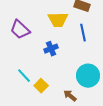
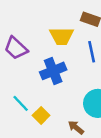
blue cross: (51, 49) -> (53, 71), size x1.5

